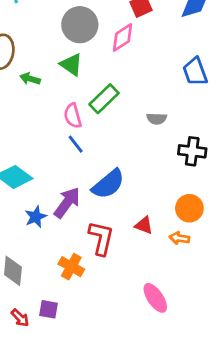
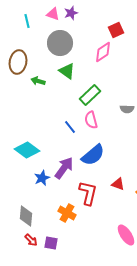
gray circle: (80, 25) -> (60, 43), moved
pink semicircle: (73, 116) -> (91, 120), moved
red arrow: (20, 318) -> (31, 240), moved

